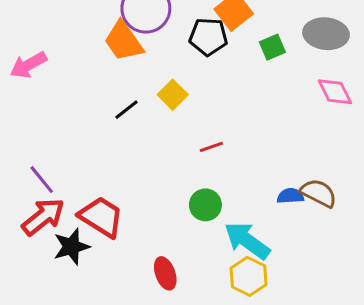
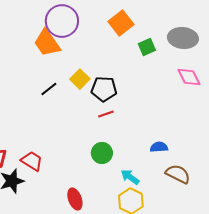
black pentagon: (208, 37) -> (104, 89), moved
brown semicircle: (319, 193) -> (178, 174), moved
red trapezoid: (101, 217) -> (32, 161), size x0.7
cyan arrow: (247, 241) -> (130, 177), size x0.6

